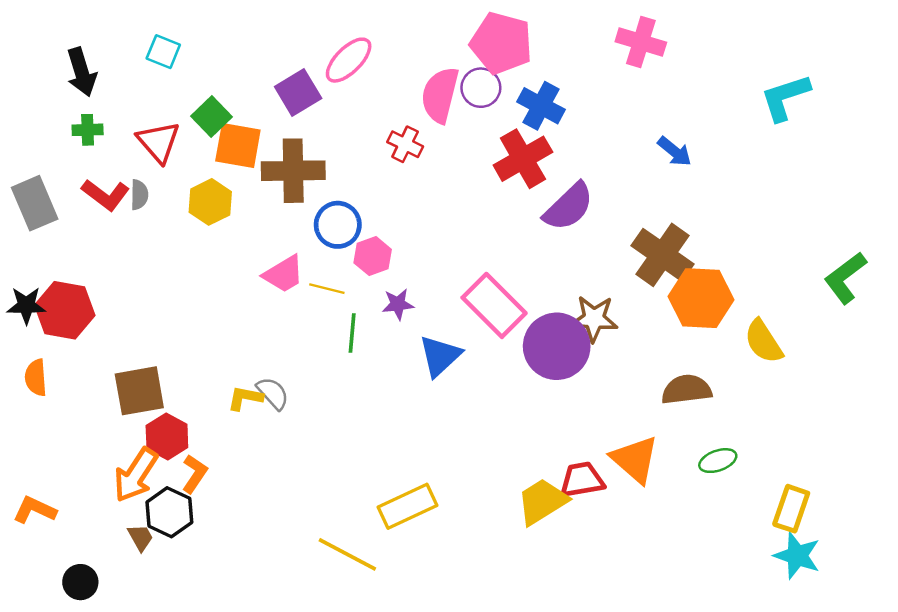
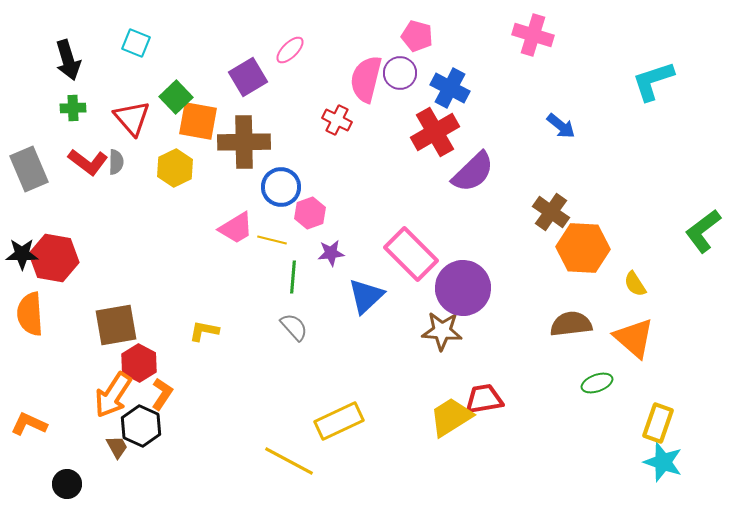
pink pentagon: (501, 43) -> (417, 36), size x0.6
pink ellipse: (349, 60) -> (290, 50), size x0.7
brown cross: (662, 255) -> (551, 212), size x0.7
brown star: (594, 319) -> (442, 331), moved
yellow semicircle: (764, 341) -> (635, 284), size x0.7
orange semicircle: (36, 378) -> (30, 314), size x1.4
gray semicircle: (273, 393) -> (294, 327), moved
orange triangle: (635, 459) -> (634, 338), moved

